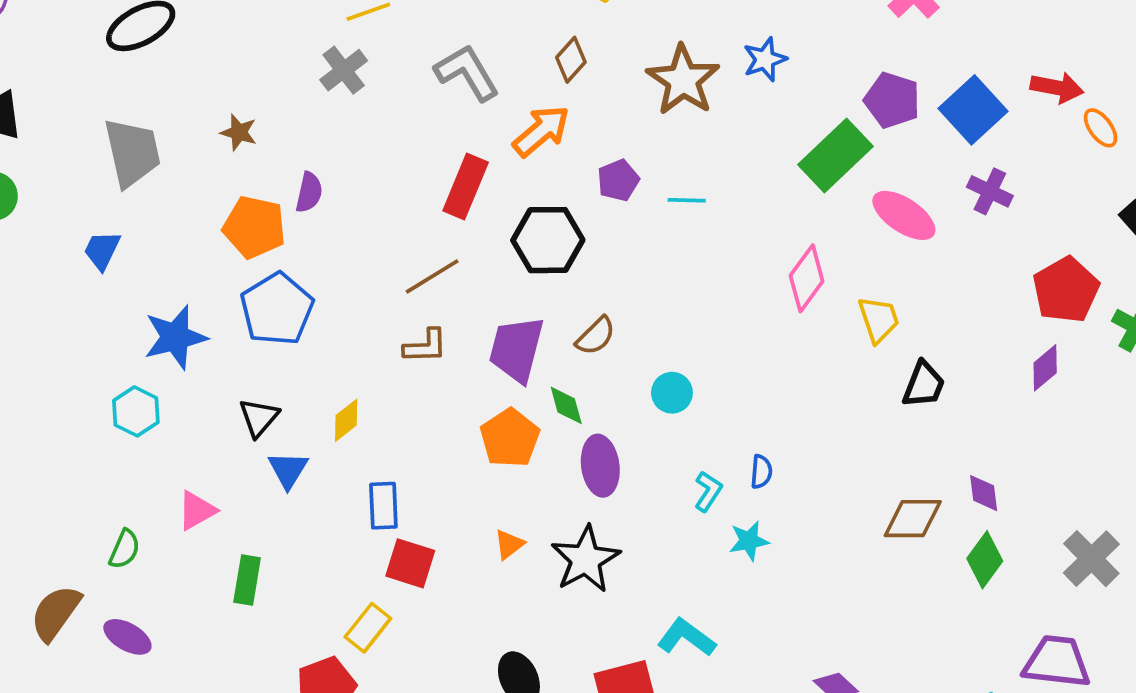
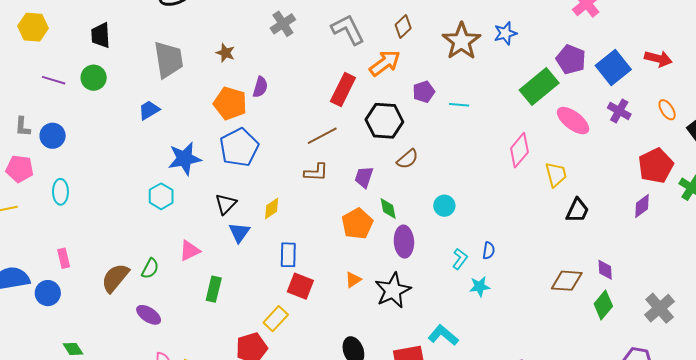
orange ellipse: (1101, 128) -> (667, 110), moved
blue trapezoid: (102, 250) -> (149, 110), turned 30
brown semicircle: (596, 336) -> (407, 159), moved
purple trapezoid: (516, 349) -> (364, 177), size x0.6
brown semicircle: (56, 613) -> (115, 278), moved

